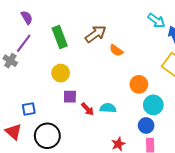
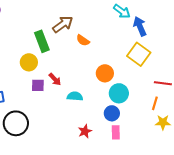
green rectangle: (60, 37) -> (42, 41), moved
red arrow: (87, 109) -> (55, 79), moved

